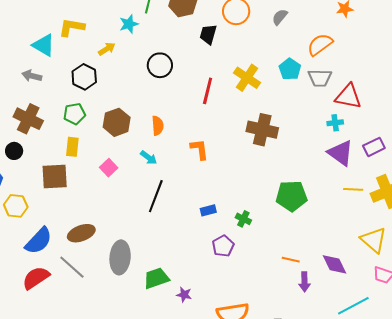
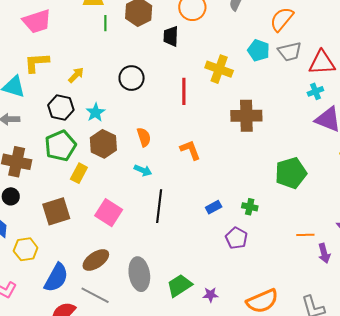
cyan star: (129, 24) -> (95, 112), moved
green pentagon: (74, 114) -> (60, 146), size x1.4
yellow rectangle: (72, 147) -> (79, 173), moved, turned 36
pink square: (109, 168) -> (109, 213), moved, size x1.5

